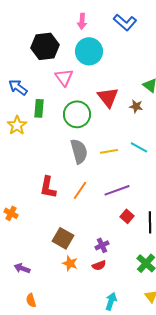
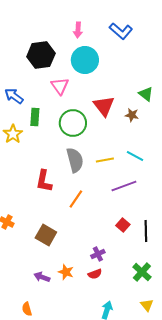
red L-shape: (48, 187) -> (44, 181), moved
purple line: (117, 190) -> (124, 186), moved
brown square: (63, 238) -> (46, 235), moved
purple arrow: (22, 268) -> (42, 277), moved

